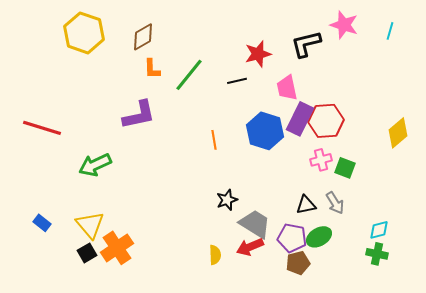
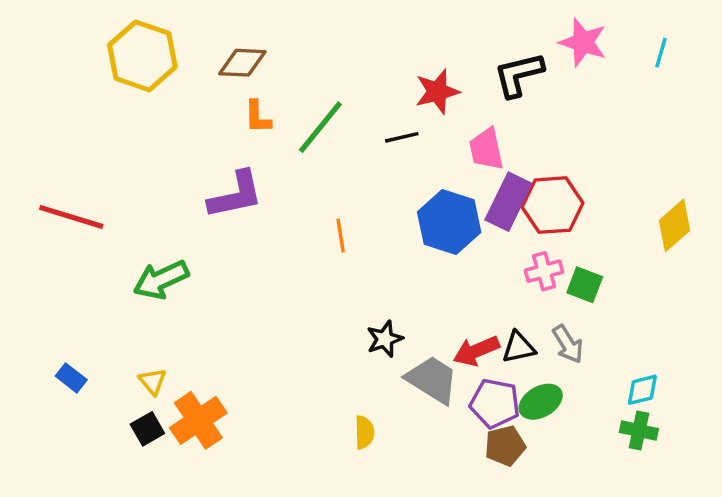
brown diamond: (143, 37) -> (242, 63), turned 32
orange line: (214, 140) -> (341, 236), moved
yellow triangle: (90, 225) -> (153, 381), size x0.6
red arrow: (250, 247) -> (476, 351), moved

